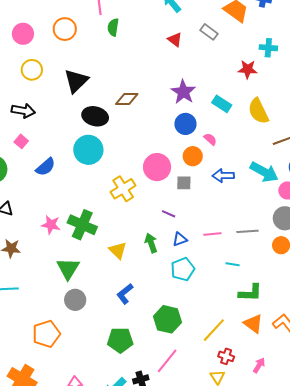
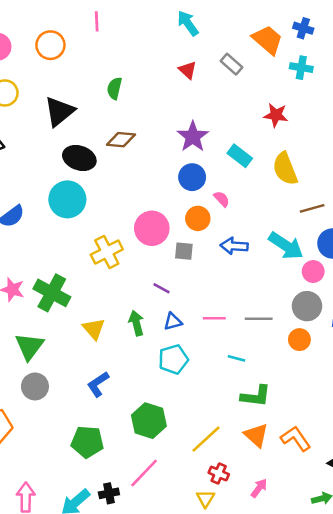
green semicircle: (113, 27) -> (114, 88), moved
cyan cross: (268, 48) -> (301, 68), moved

